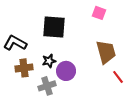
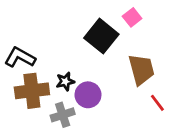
pink square: (99, 13) -> (132, 17), turned 32
black square: (54, 27) -> (101, 36), moved, turned 35
brown cross: (24, 68) -> (32, 91), size x1.4

